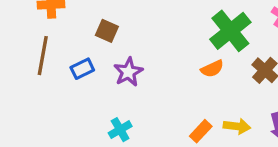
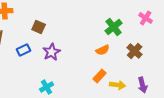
green cross: (230, 31) -> (114, 27), size x0.7
orange rectangle: (201, 131) -> (100, 76), moved

